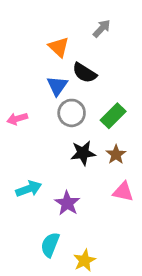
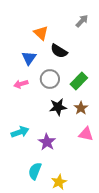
gray arrow: (102, 28) -> (82, 21), moved
blue triangle: (57, 86) -> (29, 58), moved
pink arrow: (17, 119) -> (21, 84), moved

